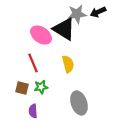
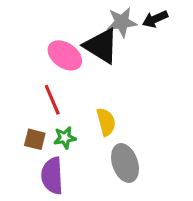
yellow semicircle: (68, 64) -> (106, 122), moved
purple semicircle: (33, 111) -> (52, 176), size x1.6

